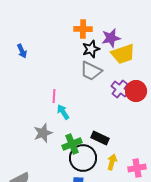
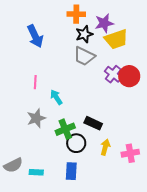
blue arrow: (22, 51) -> (35, 36), moved, size x1.6
pink line: (54, 96) -> (35, 82), moved
black circle: (83, 158) -> (76, 143), size x0.7

